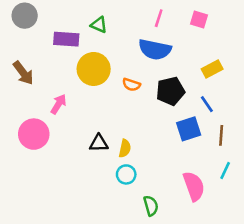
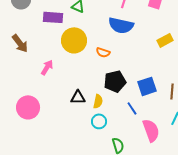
black pentagon: (170, 91) -> (115, 81), moved
blue line: (207, 104) -> (132, 108), moved
pink circle: (34, 134) -> (28, 107), moved

